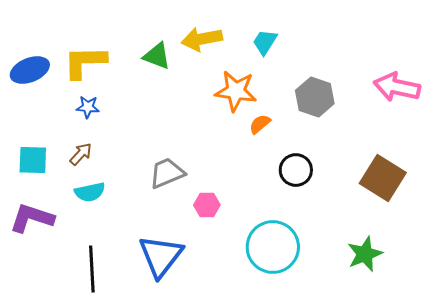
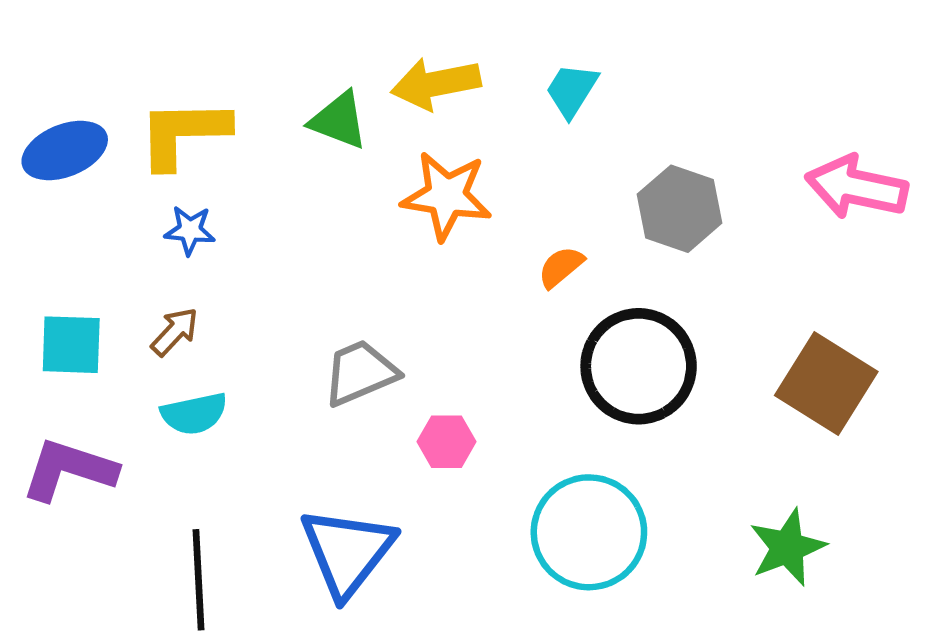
orange star: (236, 91) -> (447, 196), moved
black circle: (296, 170) -> (639, 366), size x1.6

